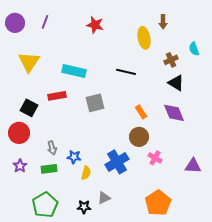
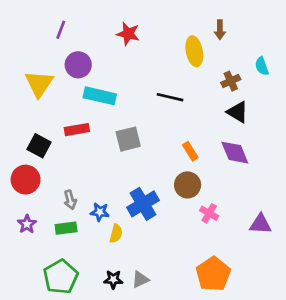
purple circle: (15, 23) -> (78, 65), moved
blue cross: (117, 162) -> (143, 204), moved
gray triangle: (104, 198) -> (140, 279), moved

